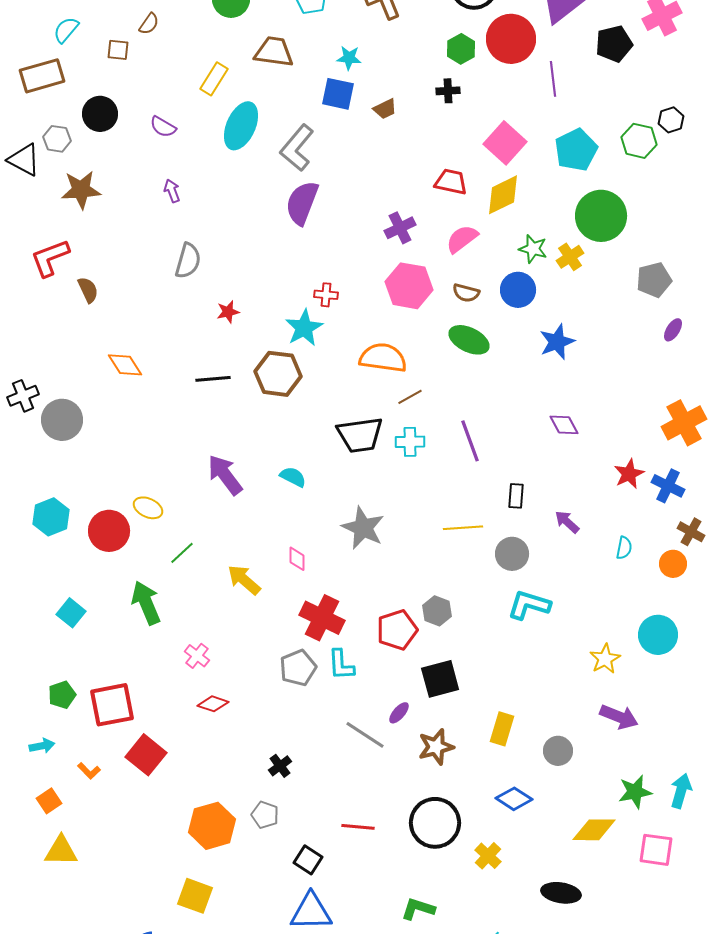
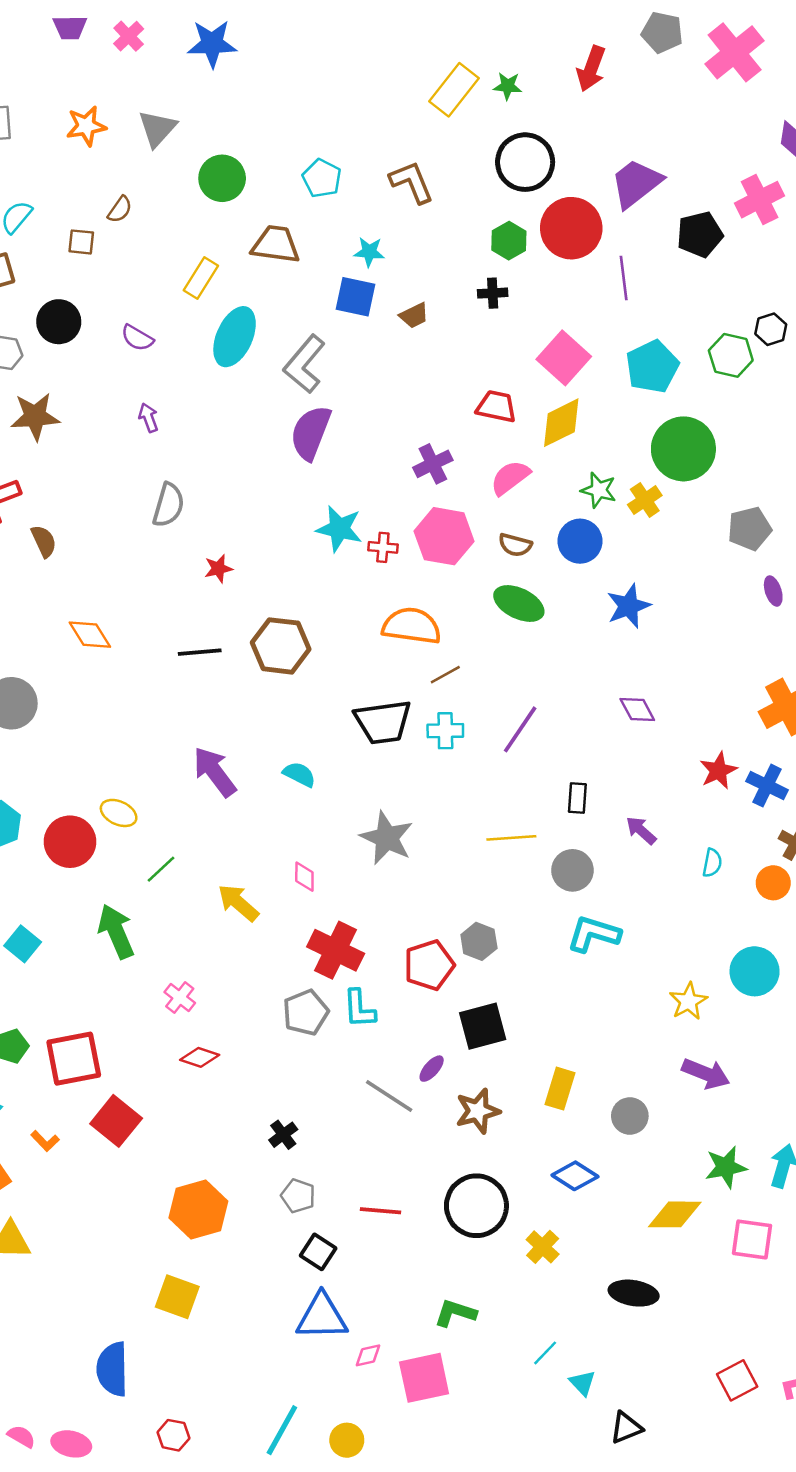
red cross: (326, 295) -> (383, 547), moved
cyan star: (304, 328) -> (339, 529), moved, turned -30
purple ellipse: (673, 330) -> (773, 591), turned -50
purple line: (470, 441) -> (520, 729), turned 54
gray pentagon: (265, 815) -> (298, 1196), moved

